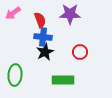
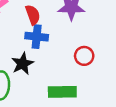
black star: (45, 52) -> (23, 64), moved

